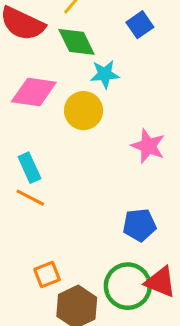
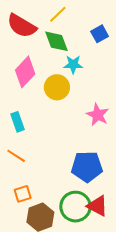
pink diamond: (34, 92) -> (25, 72), turned -60
orange line: (30, 198) -> (16, 156), moved
blue pentagon: (139, 225) -> (87, 167), size x1.4

